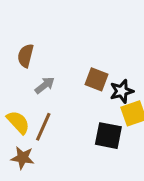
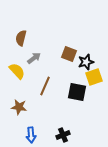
yellow semicircle: (18, 122) -> (17, 71), moved
brown line: (43, 127) -> (45, 86), moved

